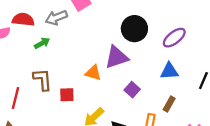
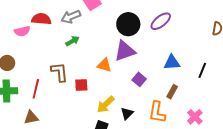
black circle: (134, 29) -> (128, 24), moved
purple ellipse: (174, 38) -> (161, 21), moved
green arrow: (42, 43) -> (72, 41), moved

